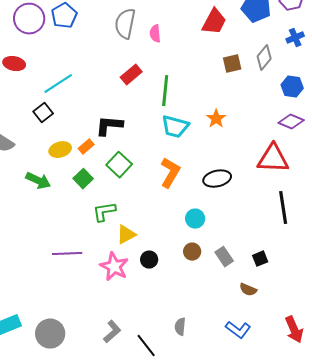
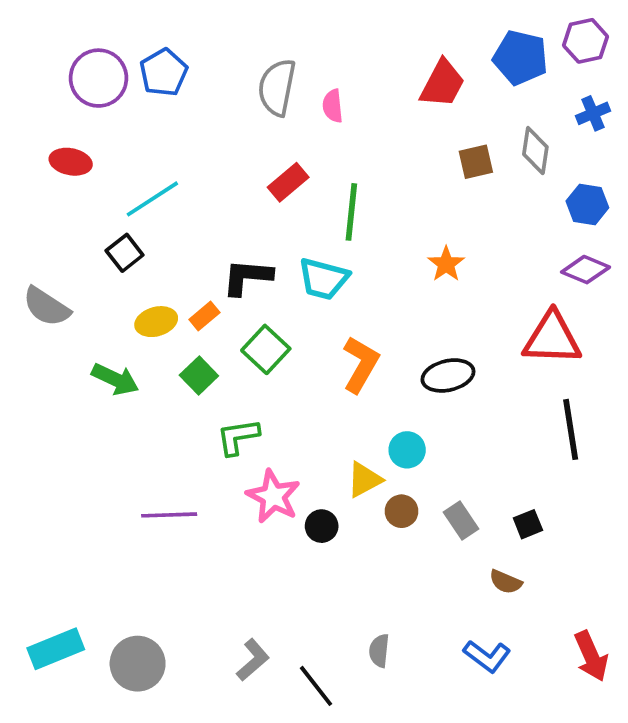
gray diamond: (264, 58) -> (535, 151), turned -30
cyan trapezoid: (175, 127) -> (323, 279), moved
yellow triangle: (126, 235) -> (364, 480), moved
pink star: (114, 267) -> (273, 496), moved

